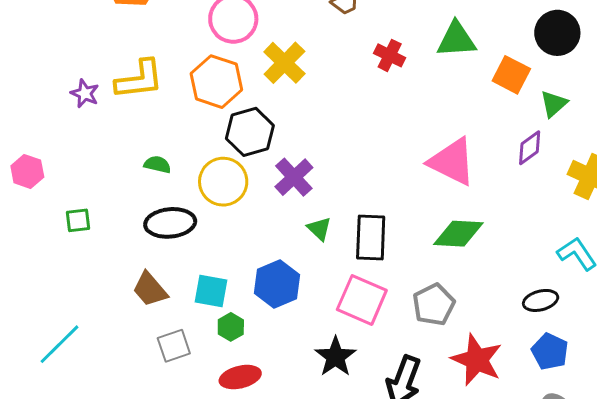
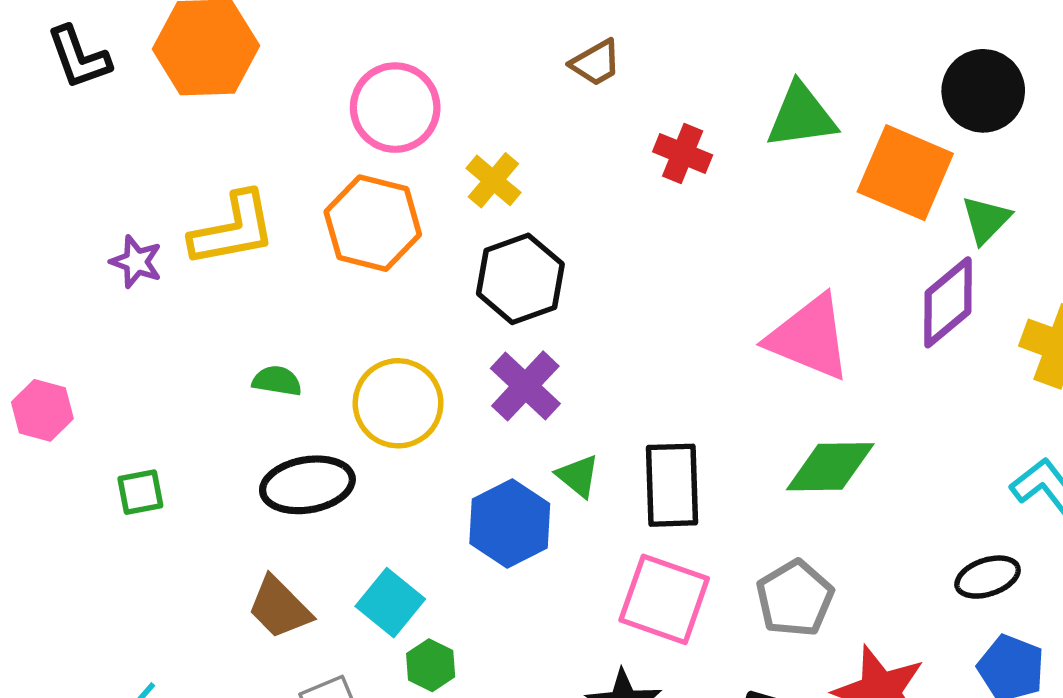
yellow cross: (284, 63) -> (493, 180), size x0.7
orange square: (511, 75) -> (905, 173), size x1.4
black hexagon: (250, 132) -> (520, 279), moved
purple diamond: (530, 148) -> (948, 302), size x1.4
blue hexagon: (277, 284) -> (510, 524), moved
cyan square: (211, 291) -> (390, 603), turned 33

